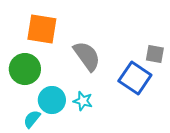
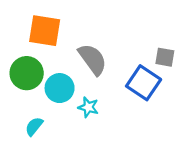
cyan circle: (52, 100) -> (60, 88), moved

